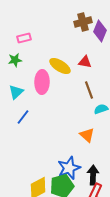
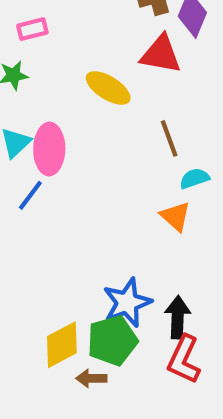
red triangle: (85, 62) -> (161, 54), moved, size x1.5
pink ellipse: (42, 82) -> (49, 149), moved
orange triangle: (87, 135) -> (176, 216), moved

